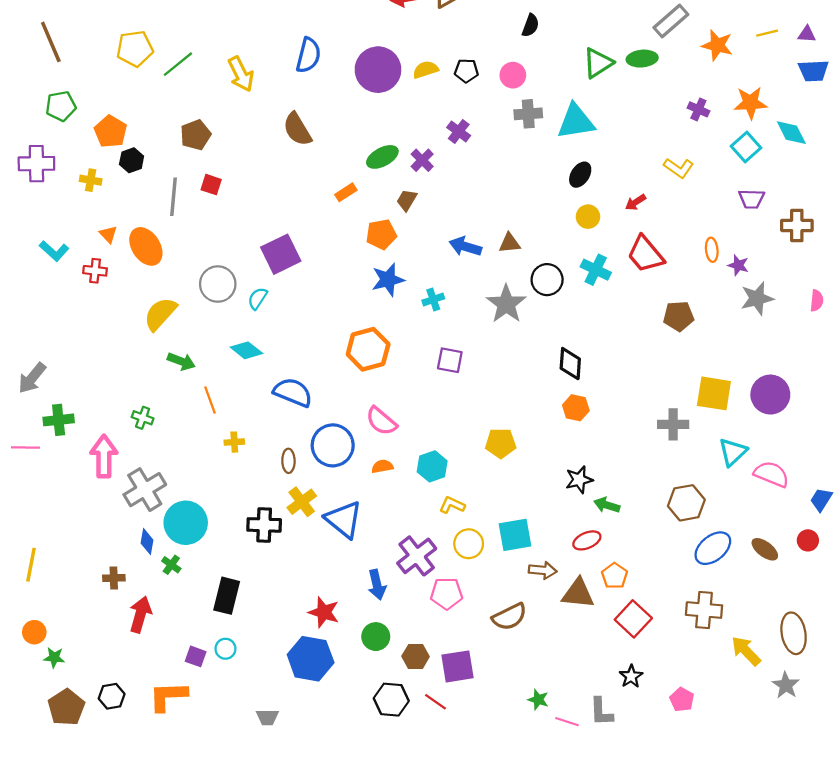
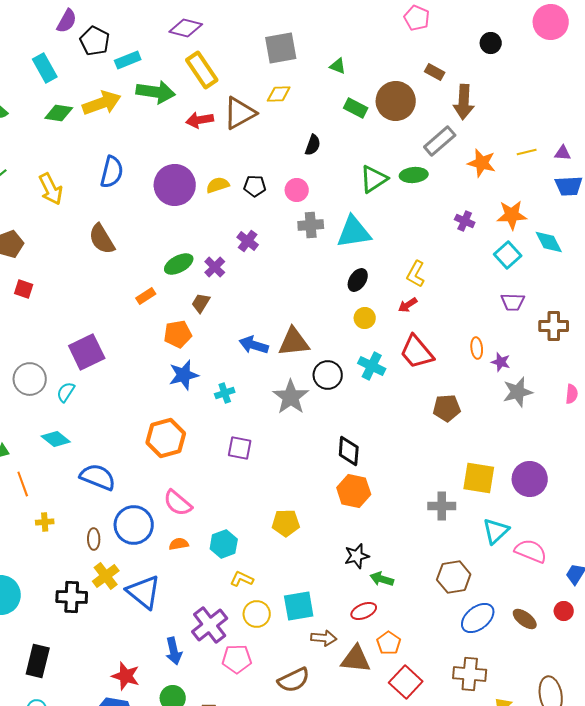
yellow L-shape: (679, 168) -> (416, 274), moved, turned 84
brown triangle: (509, 243) -> (294, 342), size x1.6
orange hexagon: (576, 408) -> (354, 491), size x1.4

